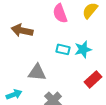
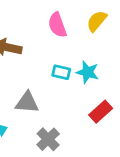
cyan star: (83, 49) -> (87, 72), turned 30

